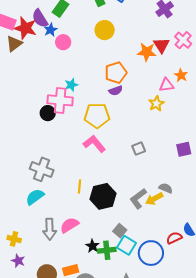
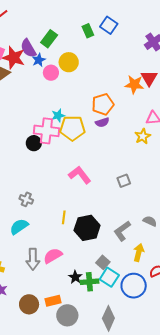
yellow circle: (105, 30) -> (69, 62), moved
yellow pentagon: (97, 116) -> (72, 128), moved
gray cross: (42, 169) -> (26, 199), size x0.6
yellow arrow: (154, 199) -> (139, 252), moved, turned 132

